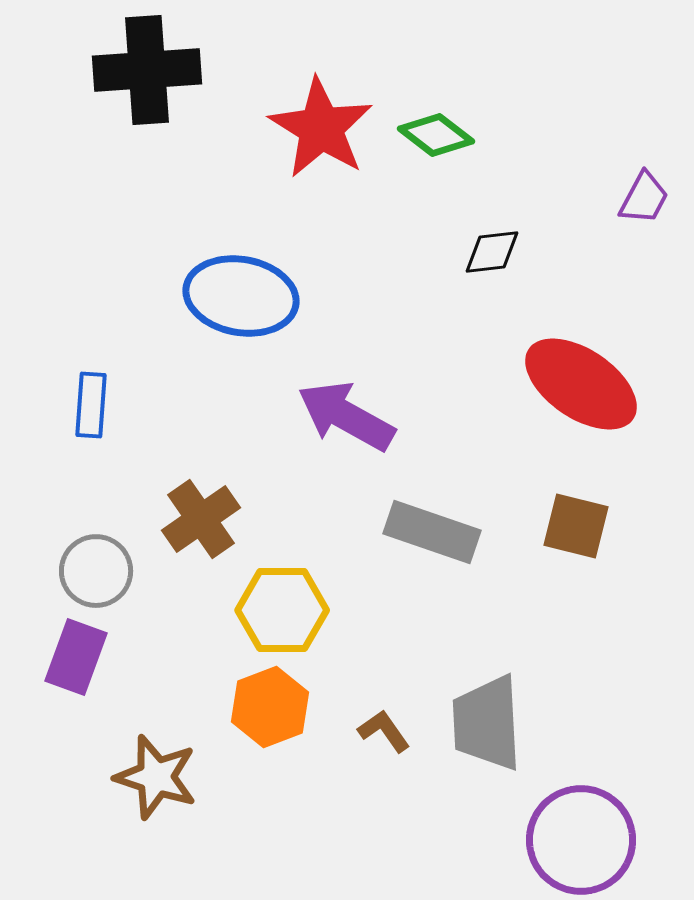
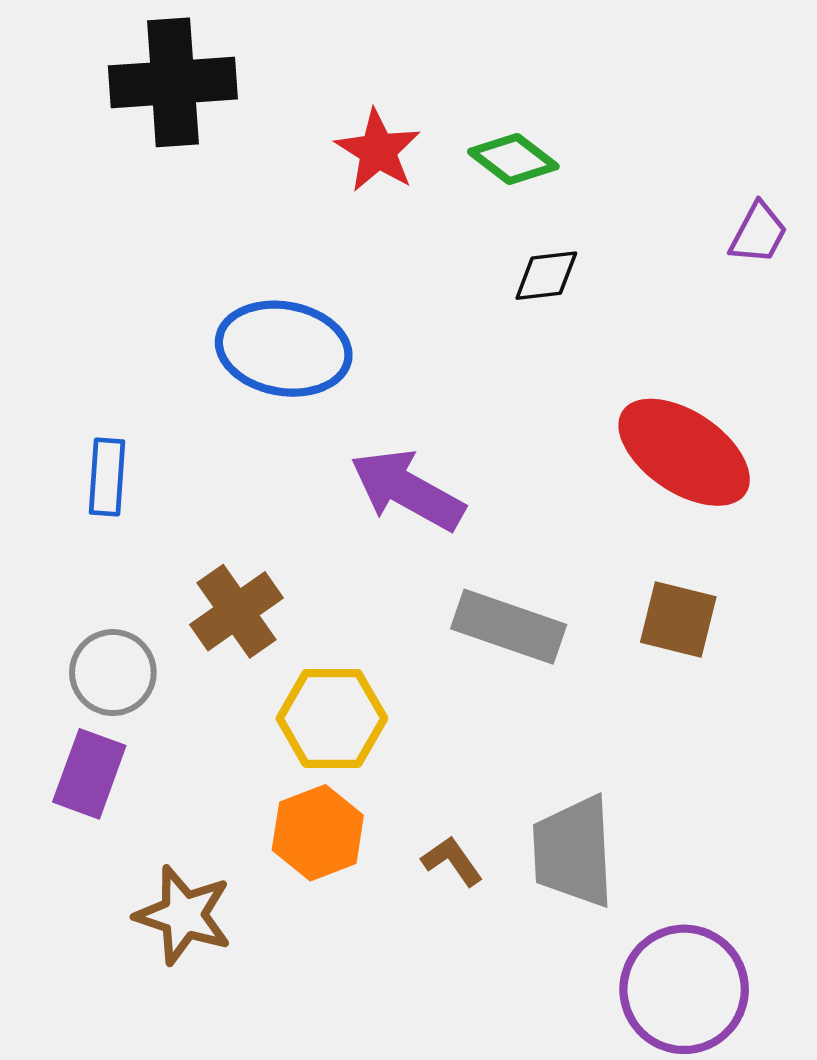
red star: (321, 128) -> (378, 151), size x0.7
black diamond: (492, 252) -> (546, 276), moved

